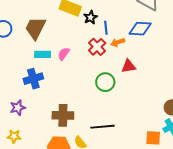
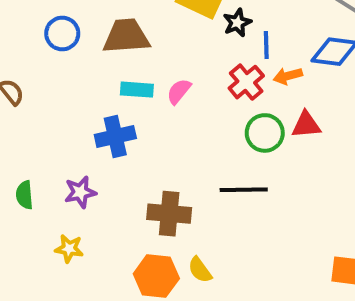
brown trapezoid: (35, 28) -> (126, 36), turned 55
green circle: (105, 82) -> (265, 133), moved
black line: (103, 127) -> (244, 190), moved

